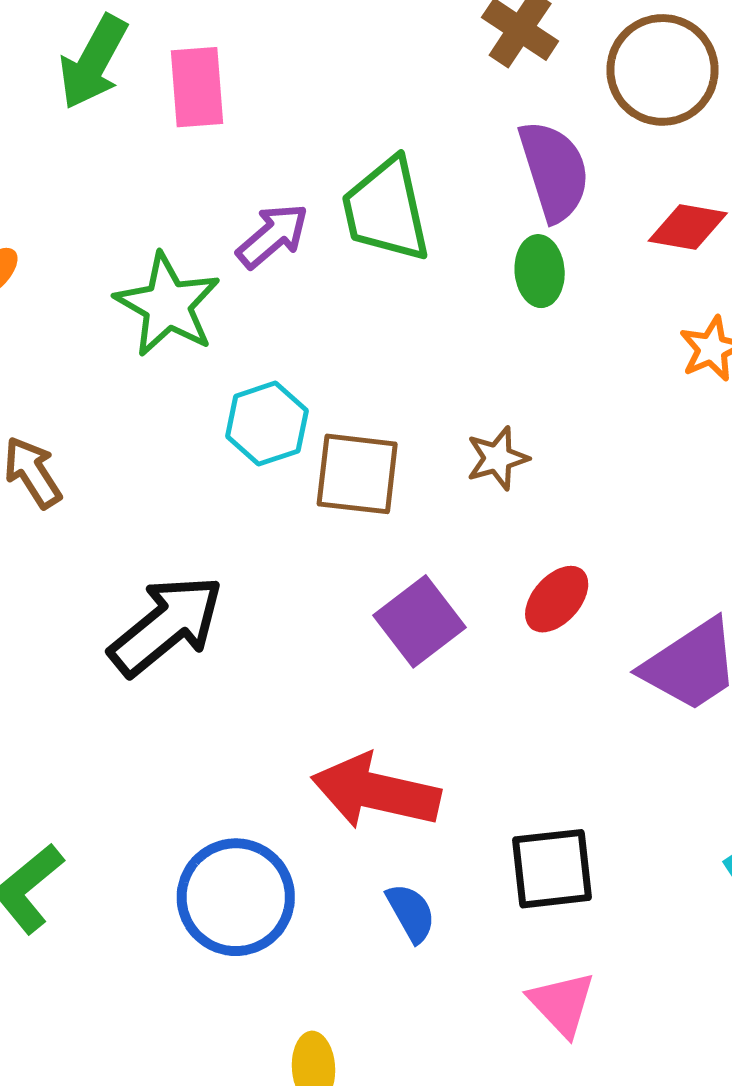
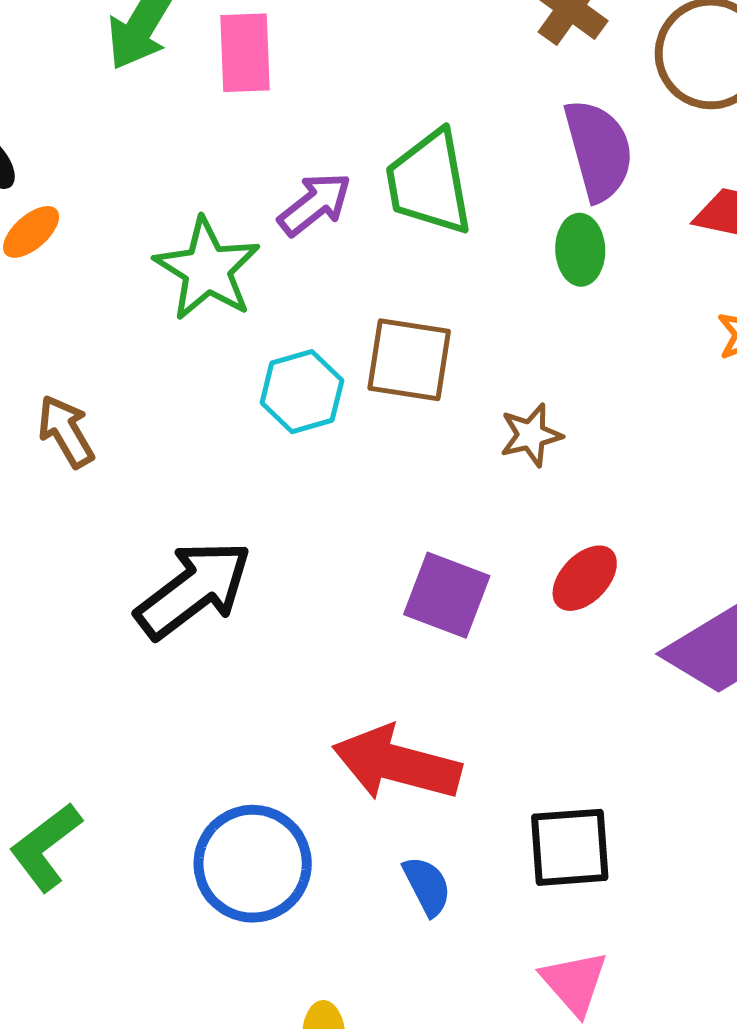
brown square: (357, 474) -> (409, 360), moved
purple square: (419, 621) -> (447, 595), turned -34

